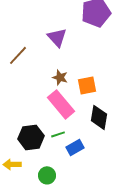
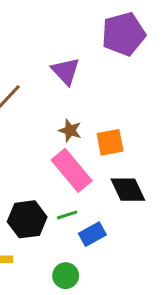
black diamond: (99, 117) -> (128, 190), turned -35
green circle: (47, 175) -> (66, 276), moved

